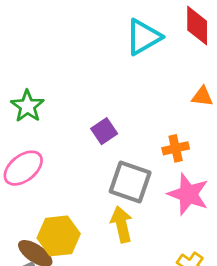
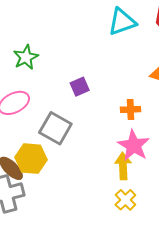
gray square: (130, 182) -> (55, 128), moved
yellow arrow: (122, 224) -> (123, 166), moved

